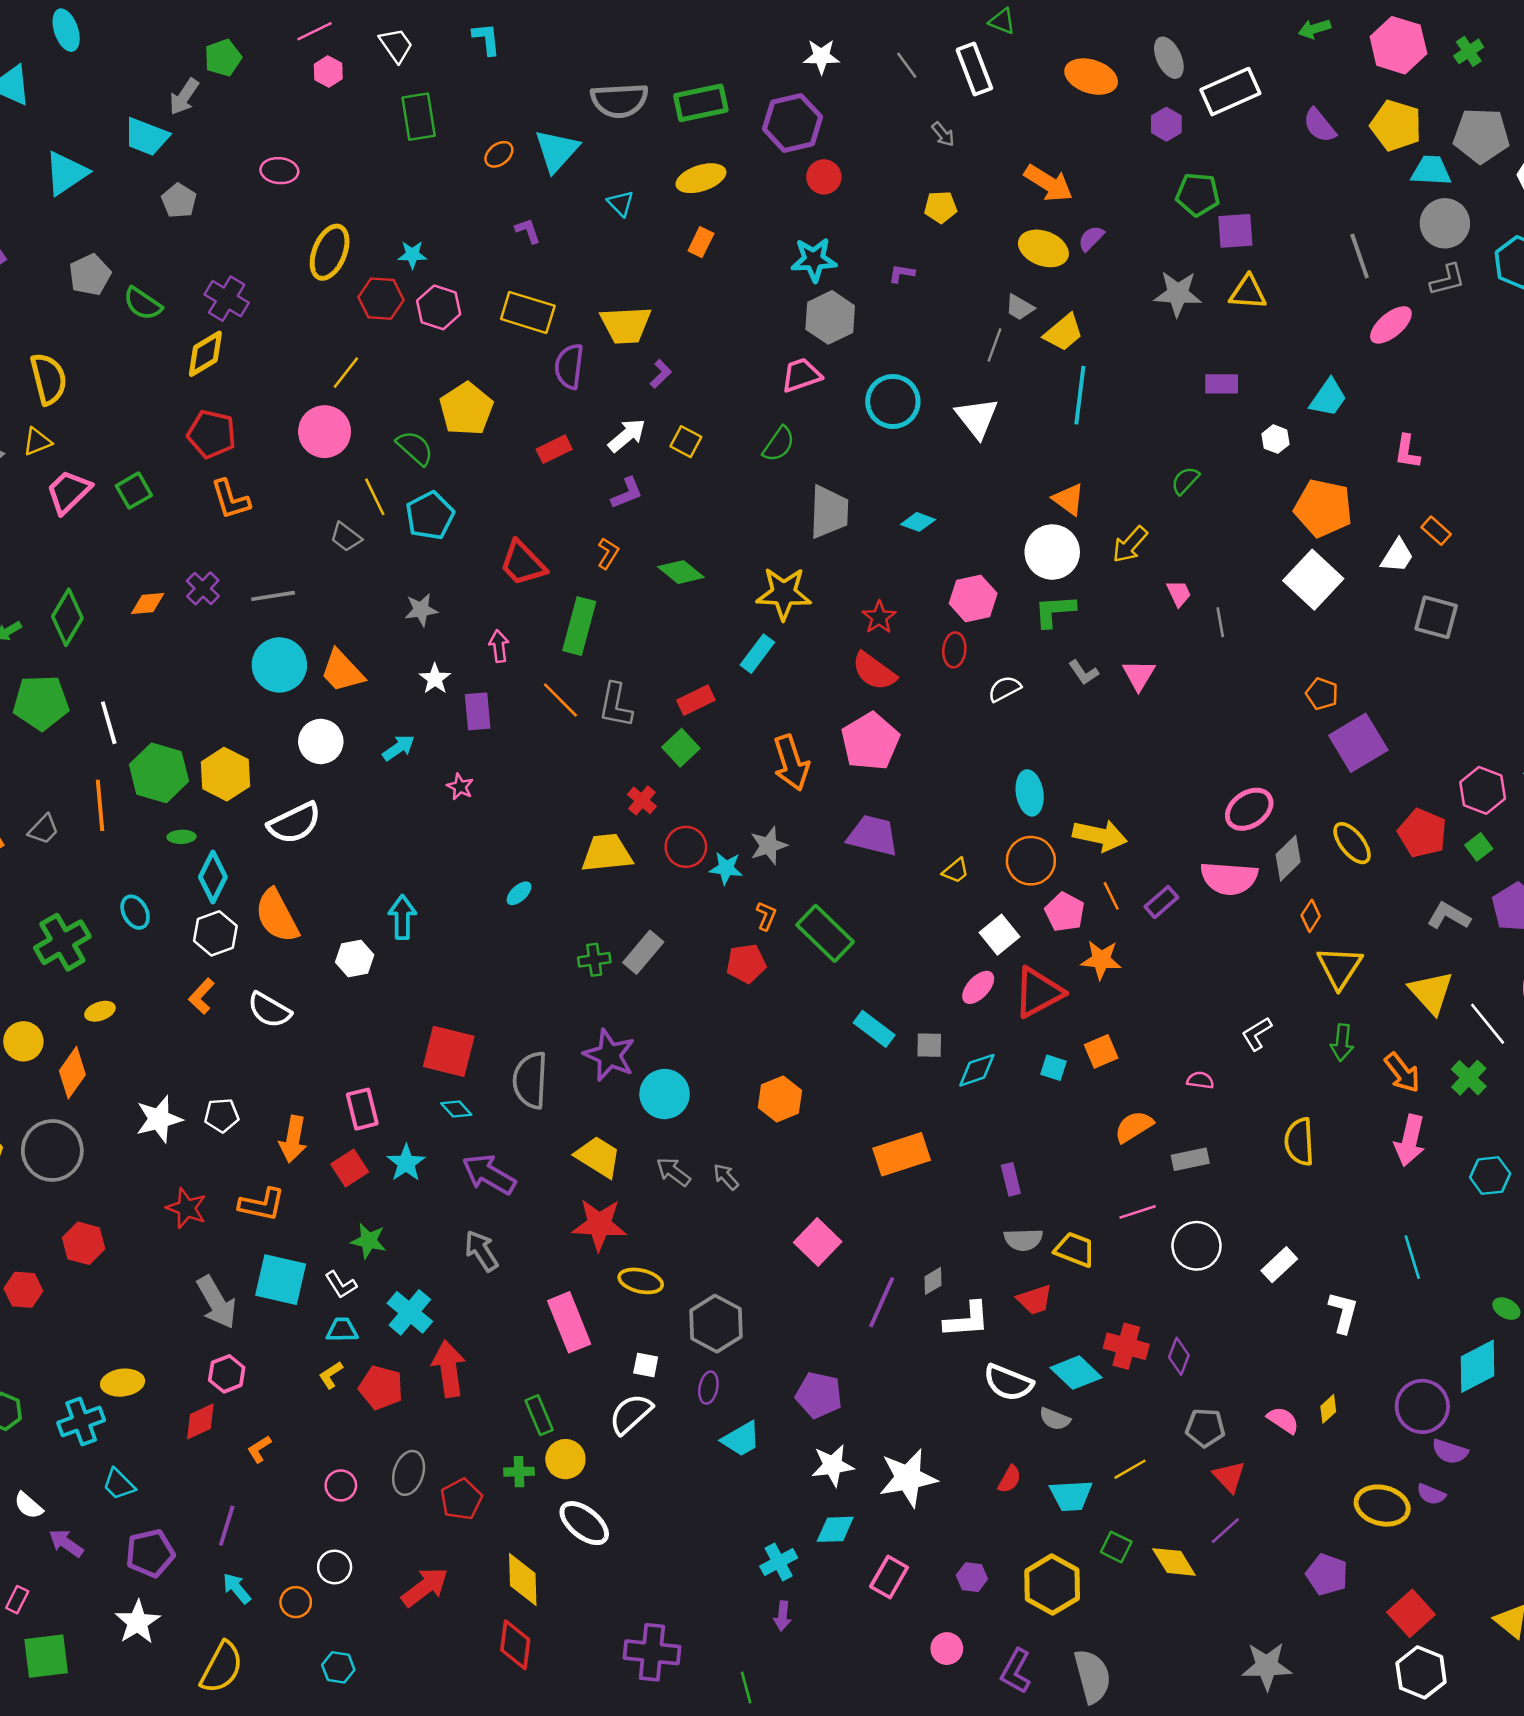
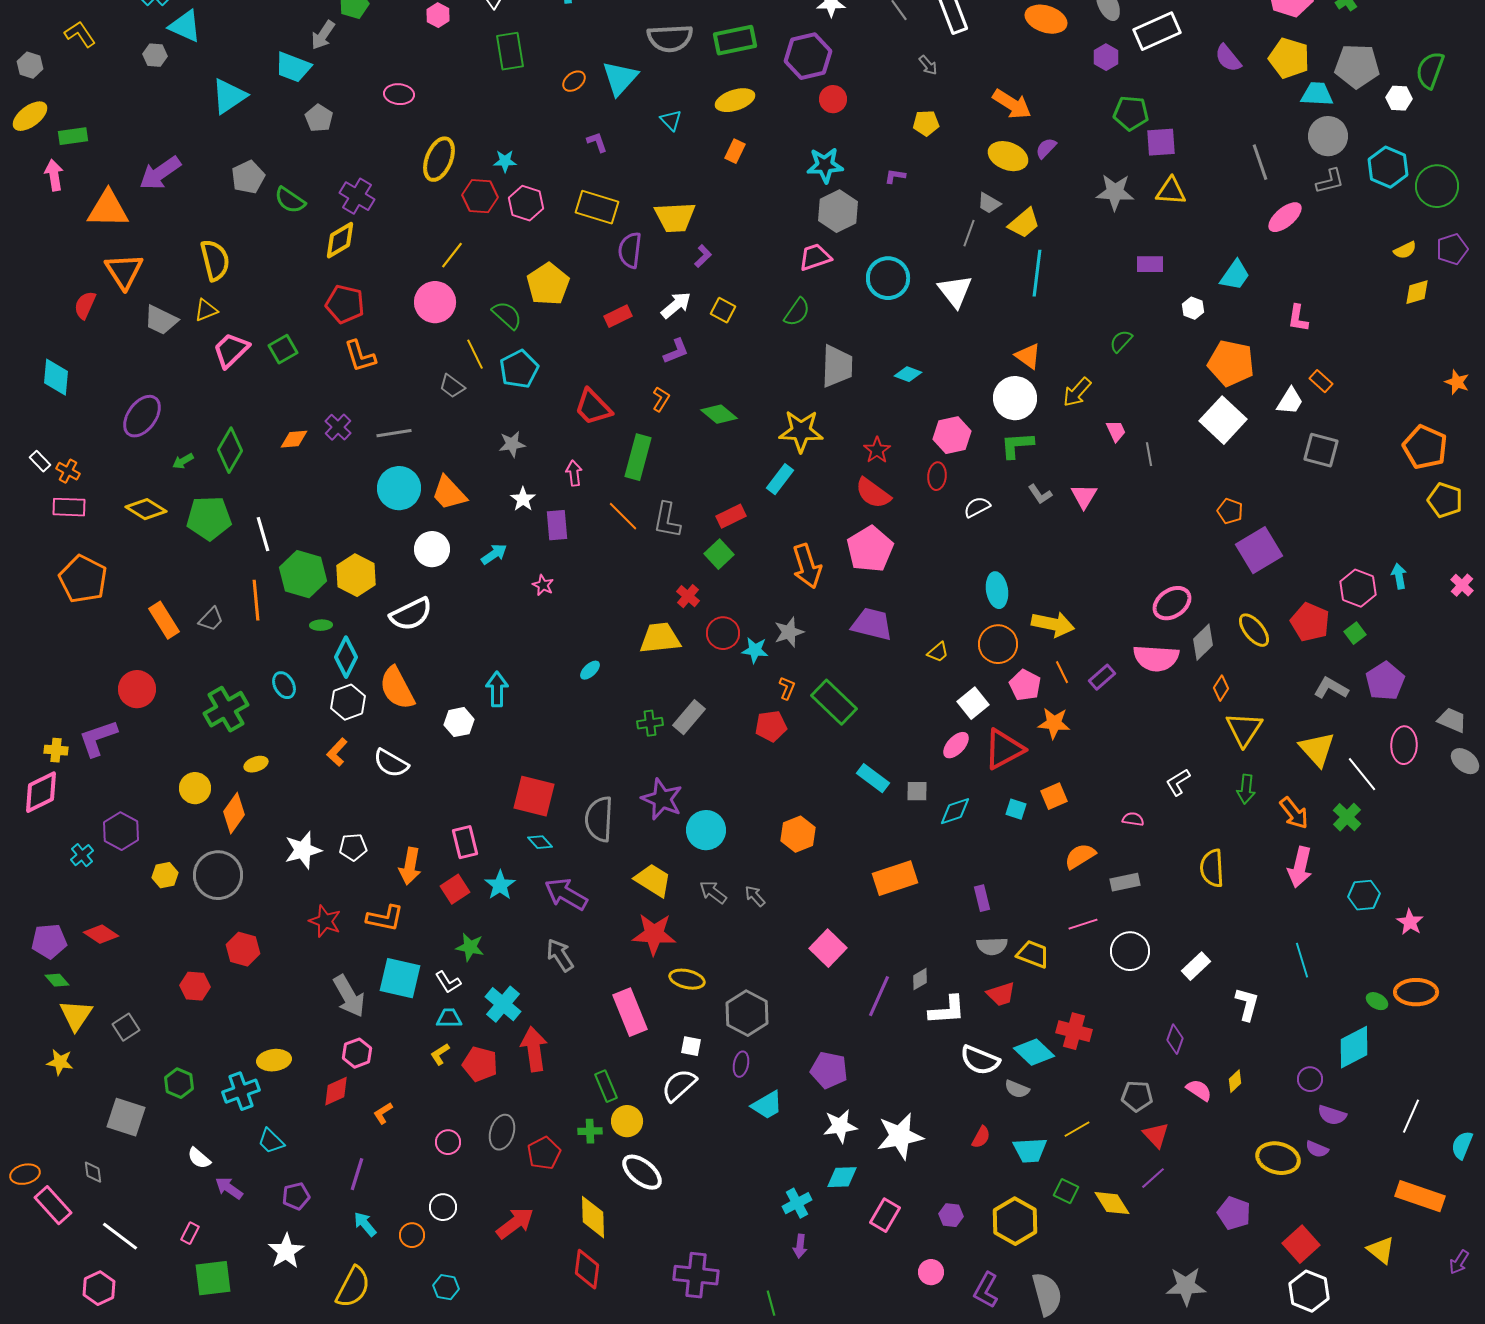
purple diamond: (1179, 1356) -> (1175, 1039), moved
purple circle: (1422, 1406) -> (1310, 1079), size x0.6
purple pentagon: (150, 1553) -> (296, 1196), size x0.7

